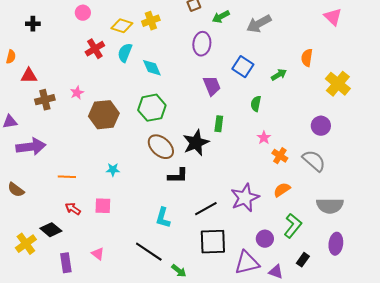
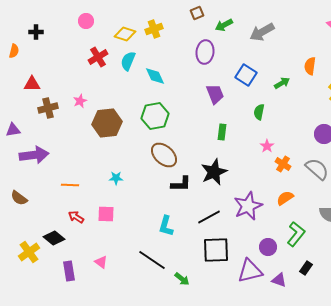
orange semicircle: (11, 57) -> (14, 51), moved
black star: (196, 143) -> (214, 172), moved

